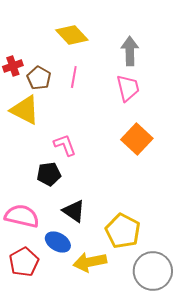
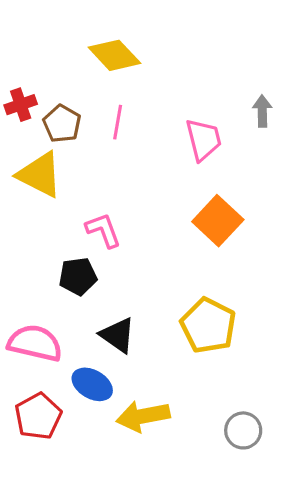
gray arrow: (130, 51) -> (262, 111), moved, size x0.7
yellow pentagon: (123, 231) -> (208, 326), moved
gray circle: (153, 271) -> (243, 430), size x0.6

